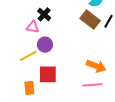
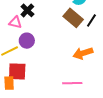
orange arrow: (96, 66) -> (83, 53), moved, turned 138
red square: (48, 74) -> (17, 71), moved

